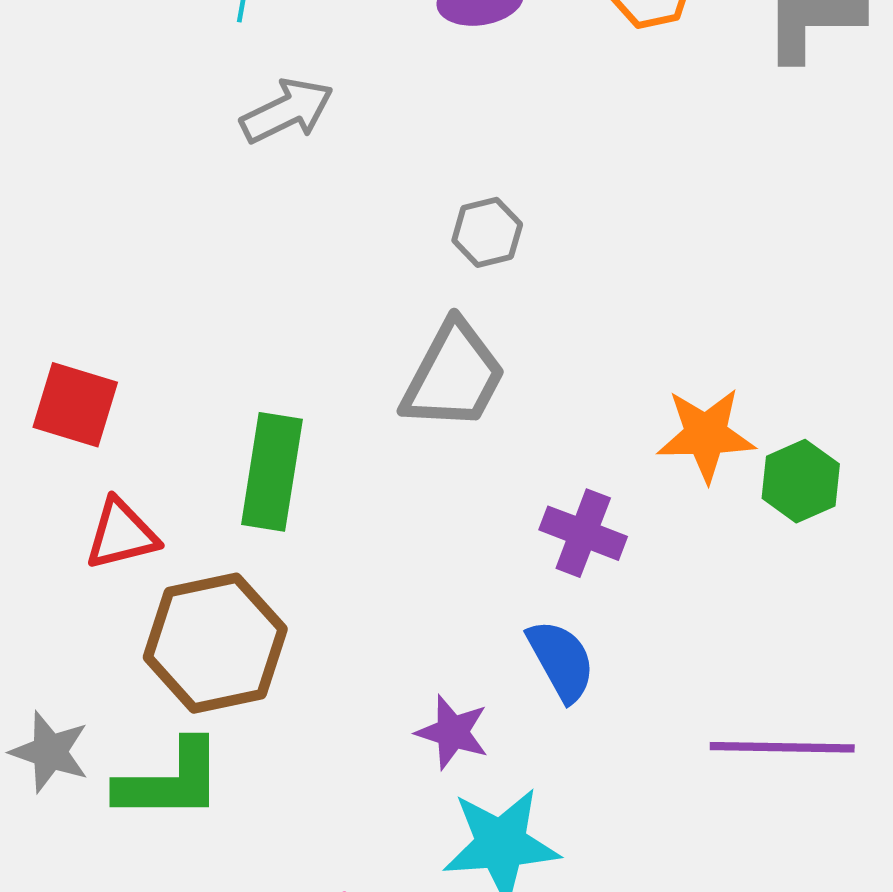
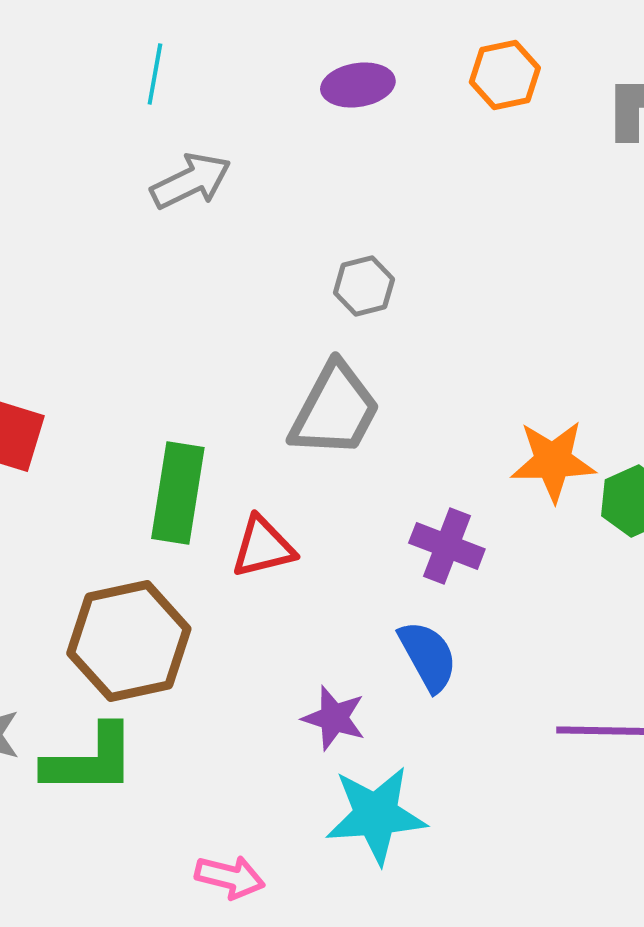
red triangle: (121, 534) -> (263, 547), moved

